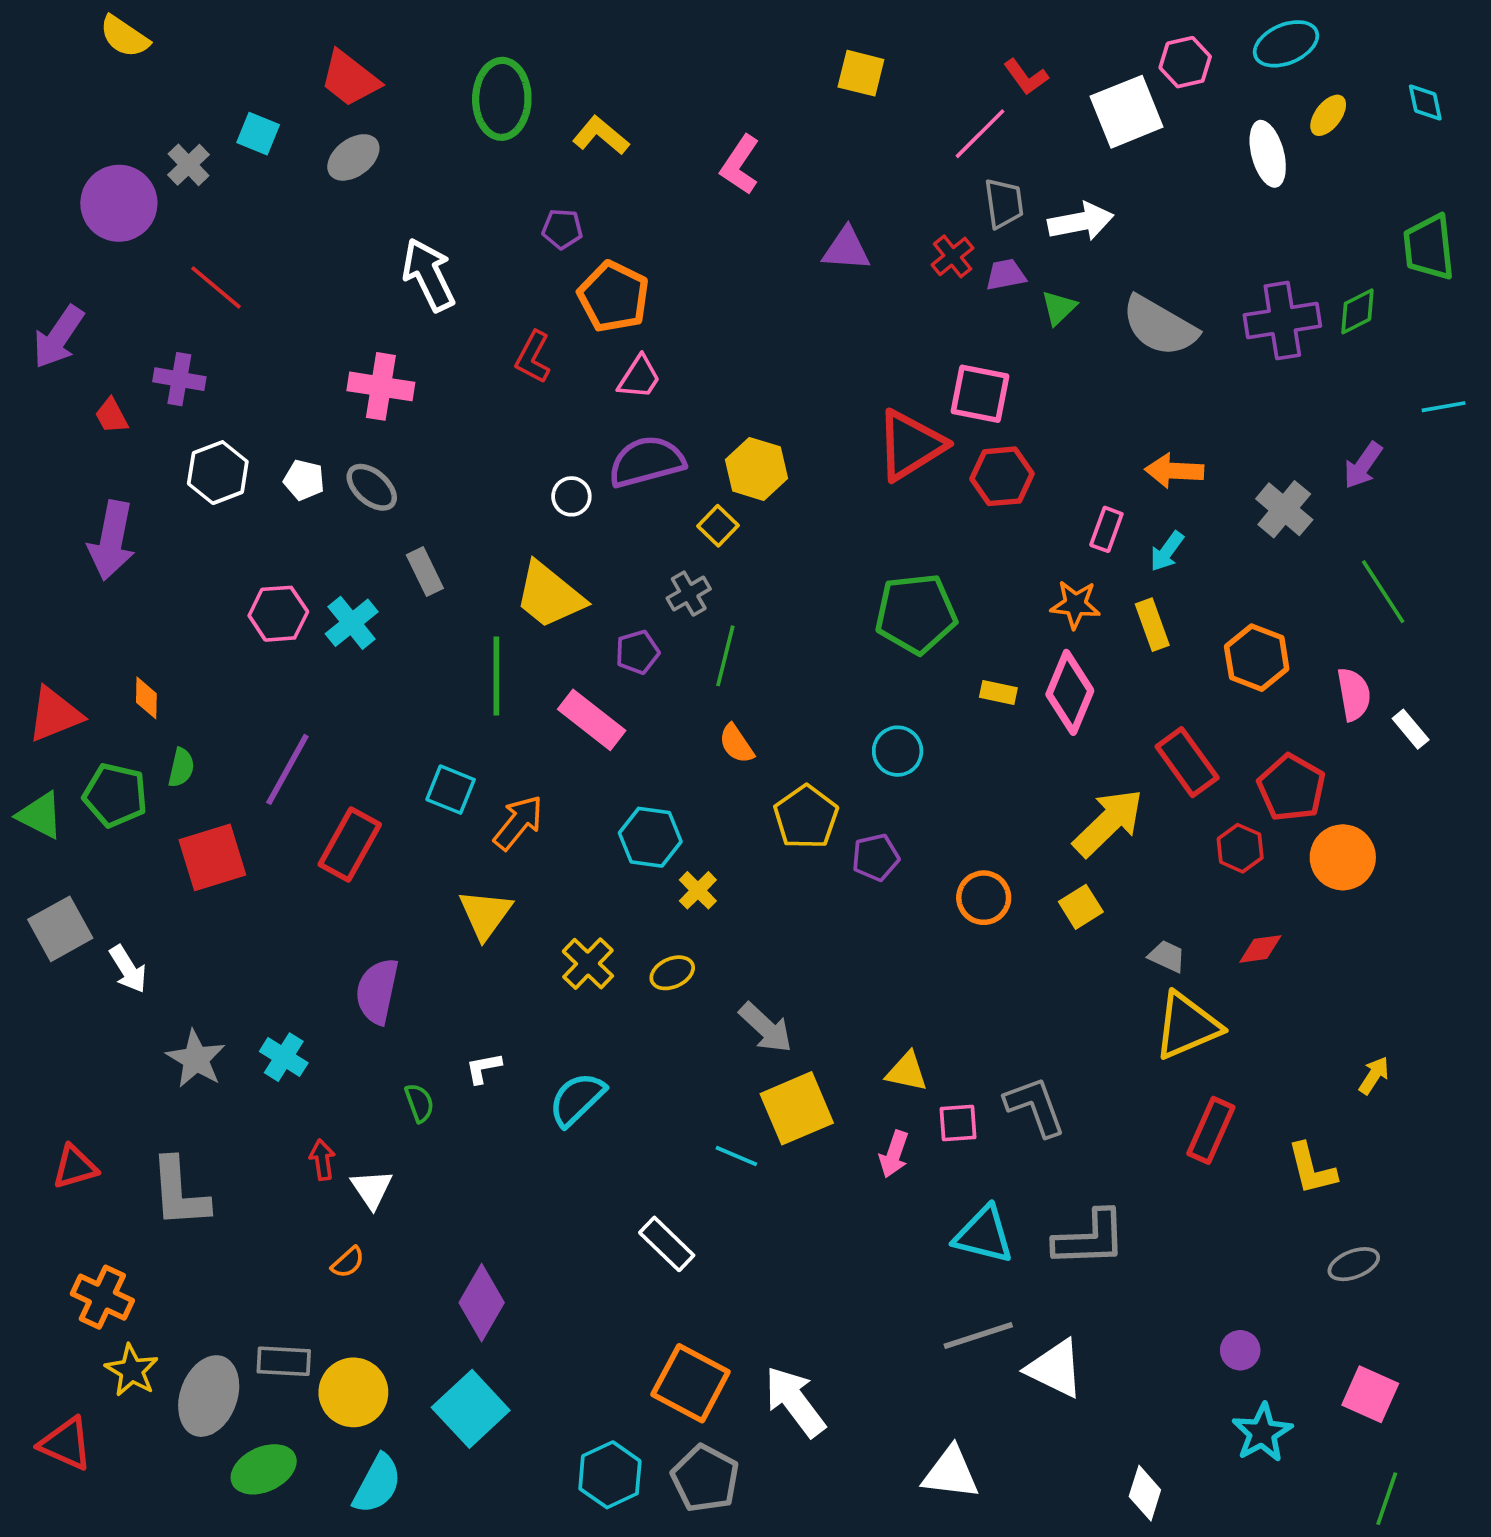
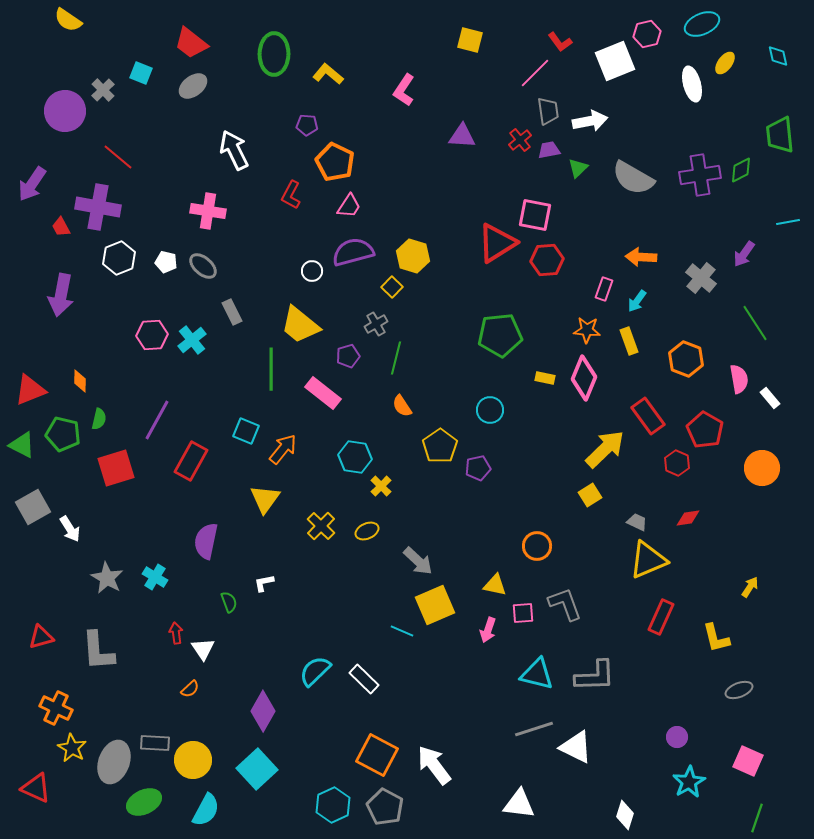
purple cross: (179, 379) -> (98, 207), size x1.6
orange circle: (1343, 857) -> (762, 468), moved
orange circle: (984, 898) -> (537, 546), moved
cyan semicircle: (577, 1099) -> (315, 671), moved

